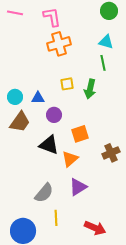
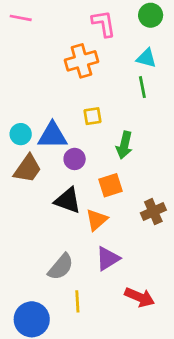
pink L-shape: (52, 17) -> (104, 24), moved
green arrow: (90, 89) -> (124, 145), moved
blue triangle: (38, 98) -> (52, 135), size x1.6
red arrow: (95, 228) -> (140, 297), moved

